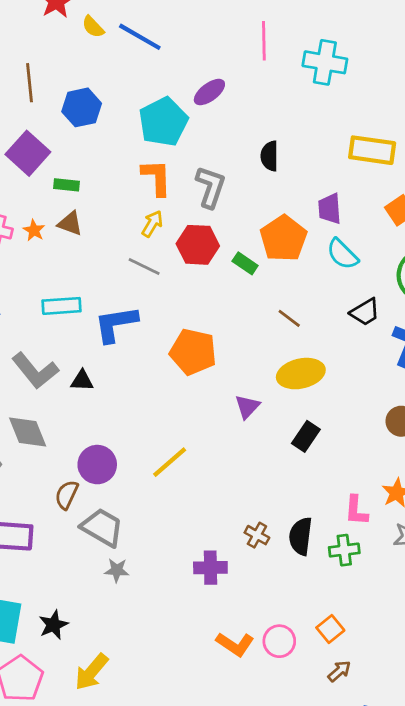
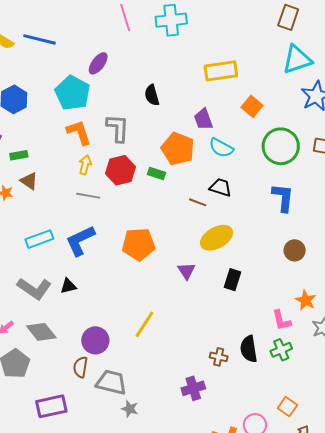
brown triangle: (70, 224) -> (29, 181), turned 30
black trapezoid: (365, 312) -> (221, 187), moved, turned -115
gray star: (117, 570) -> (130, 409), turned 30

